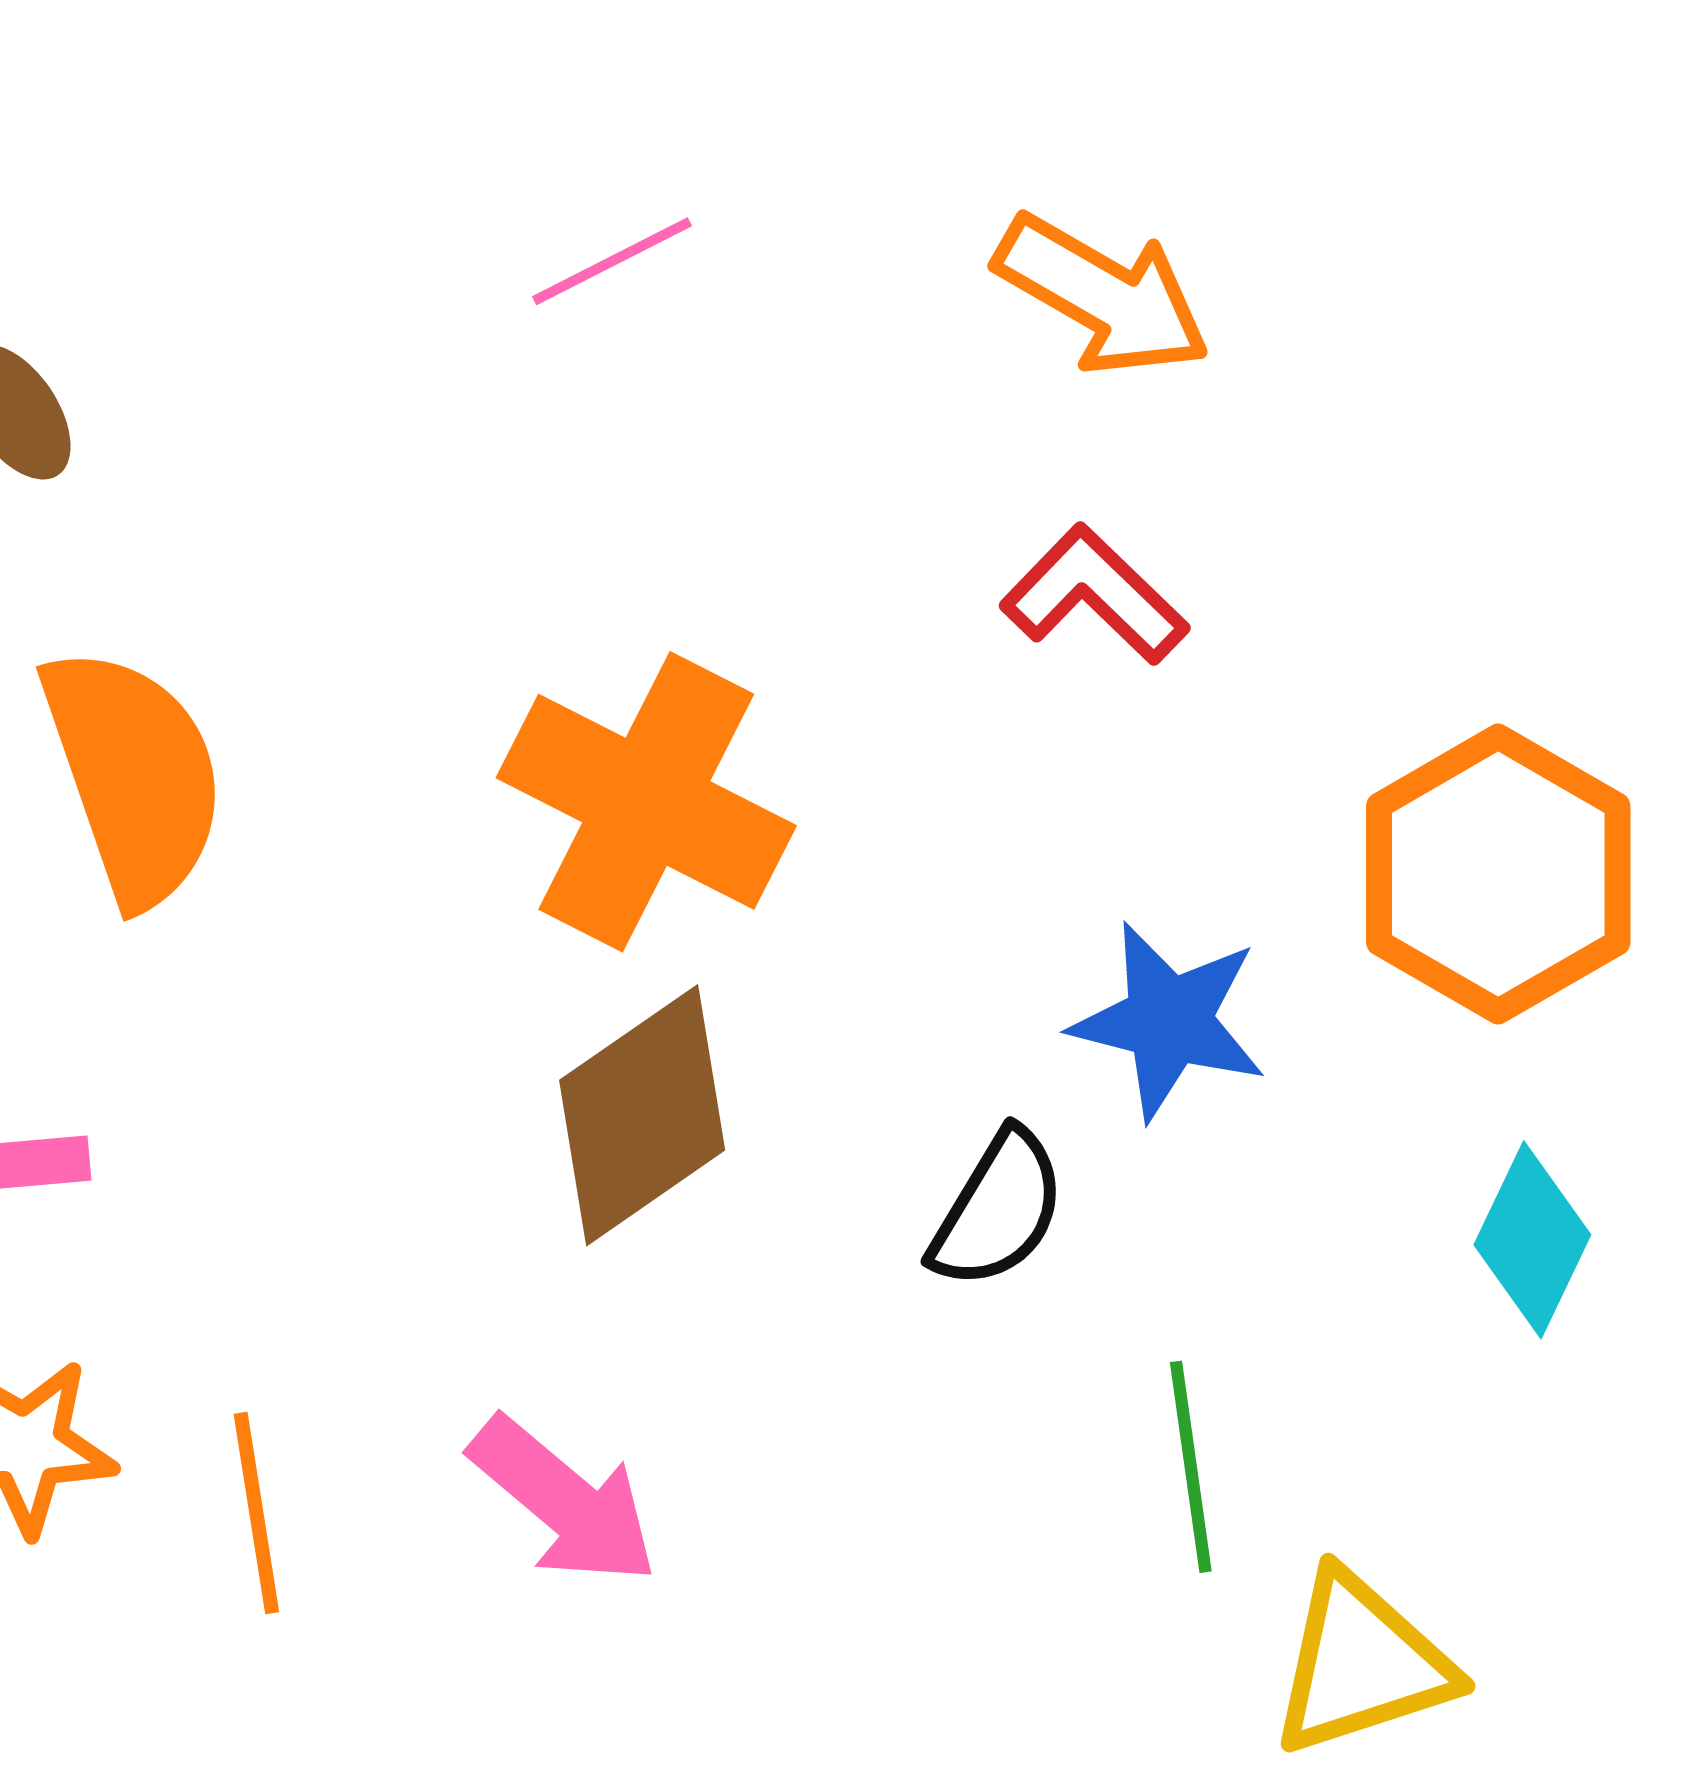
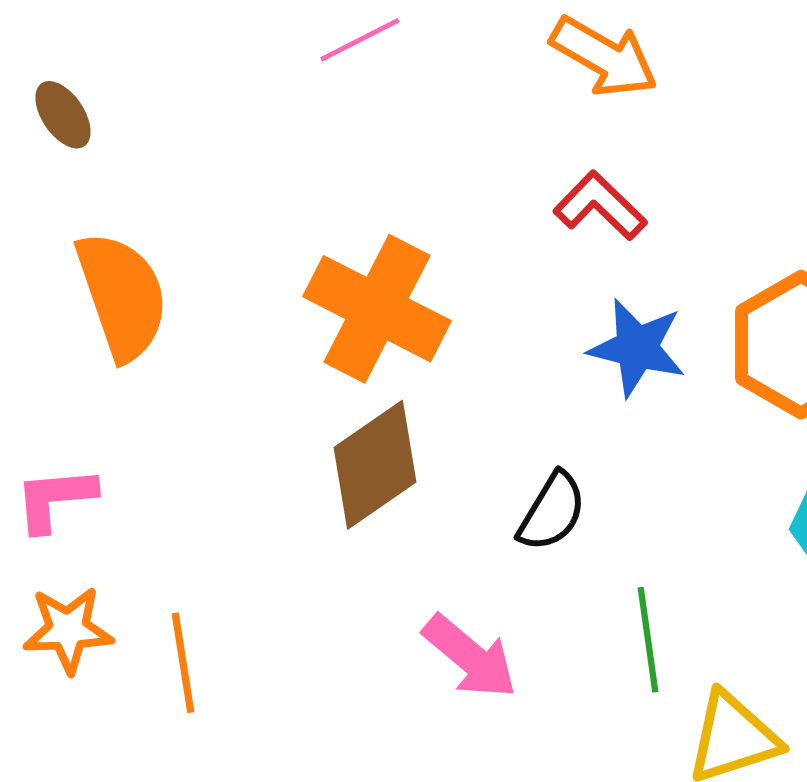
blue star: (1169, 1021) -> (637, 348), moved
pink arrow: (564, 1501) -> (470, 657), moved

